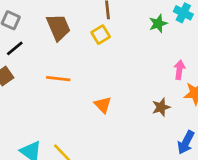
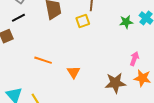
orange line: (58, 79) -> (43, 60), moved
brown star: (161, 107) -> (115, 83), size x1.5

